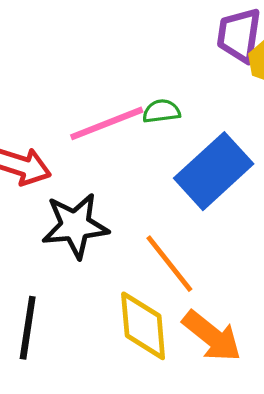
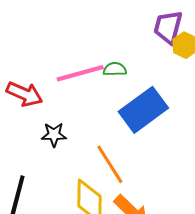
black star: (75, 226) -> (54, 135), size x0.6

